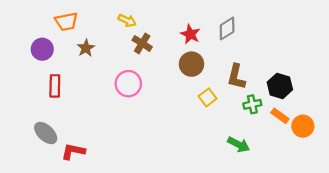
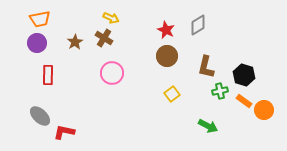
orange trapezoid: (66, 22) -> (40, 19), moved
brown cross: (142, 43) -> (104, 38), moved
yellow square: (208, 97) -> (172, 94), moved

